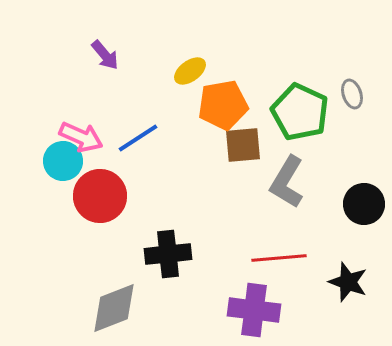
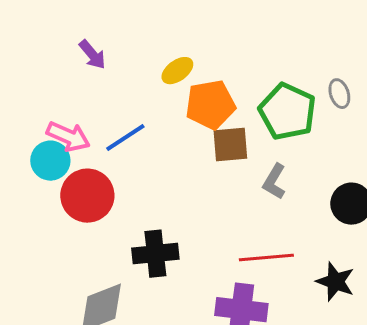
gray L-shape: (287, 182) -> (274, 182), size x0.7

